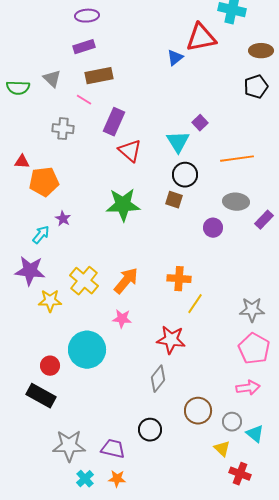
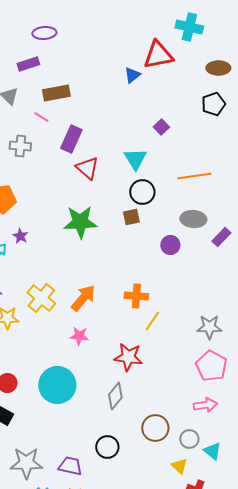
purple rectangle: (84, 47) -> (28, 64), moved
purple square: (200, 123) -> (161, 127), moved
brown square: (174, 200) -> (131, 217), turned -30
cyan circle: (87, 350) -> (57, 385), moved

